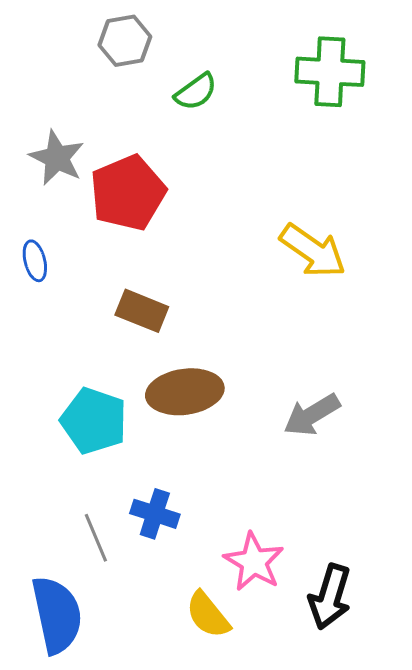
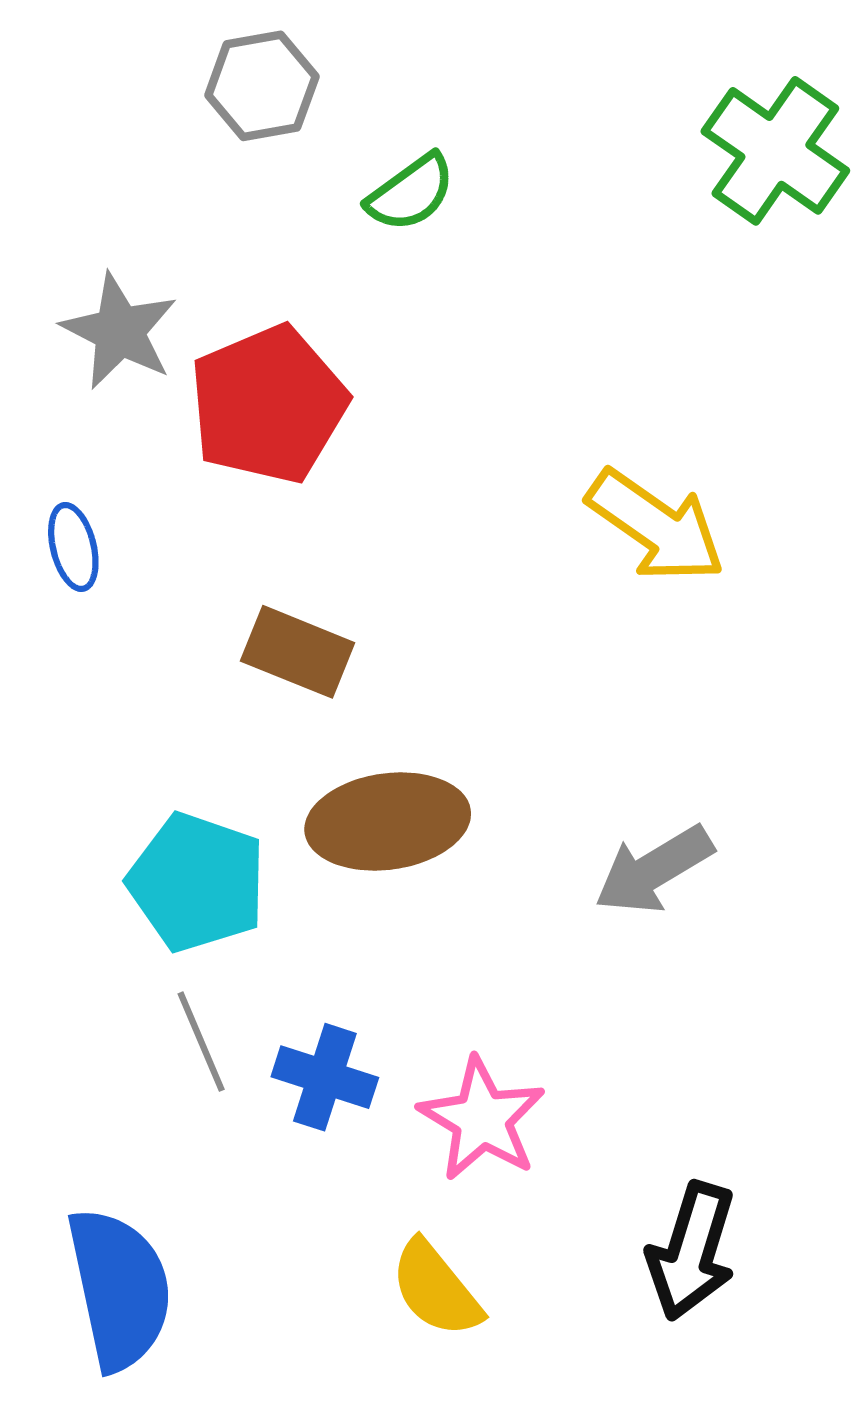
green cross: (330, 72) -> (775, 151), moved, turned 32
gray line: (96, 538) -> (201, 1042), moved
pink star: (254, 562) -> (482, 1119), moved

